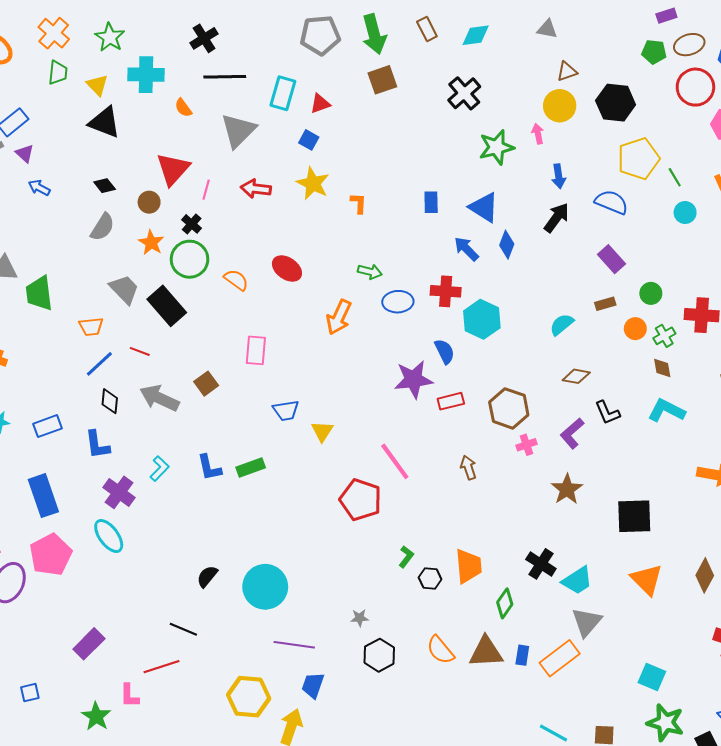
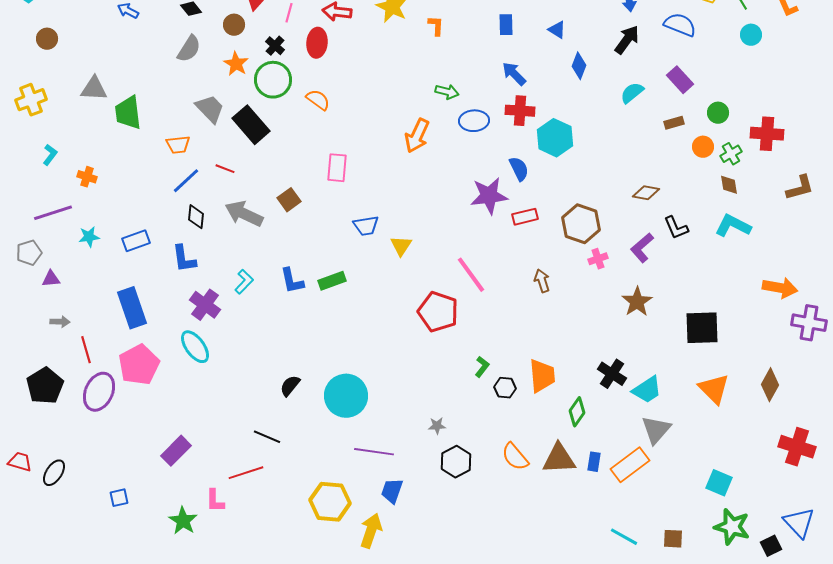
blue triangle: (484, 207) -> (557, 30), size x0.6
blue arrow: (466, 249) -> (514, 74), moved
red ellipse: (287, 269) -> (317, 43), moved, turned 60
cyan semicircle: (562, 324) -> (632, 93), moved

